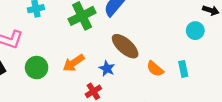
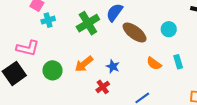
cyan circle: (195, 31) -> (169, 29), moved
brown ellipse: (125, 46) -> (135, 32), moved

